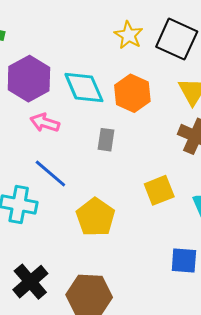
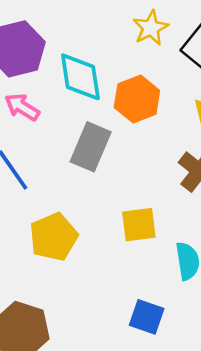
gray rectangle: (106, 140) -> (91, 147), size x1.6

